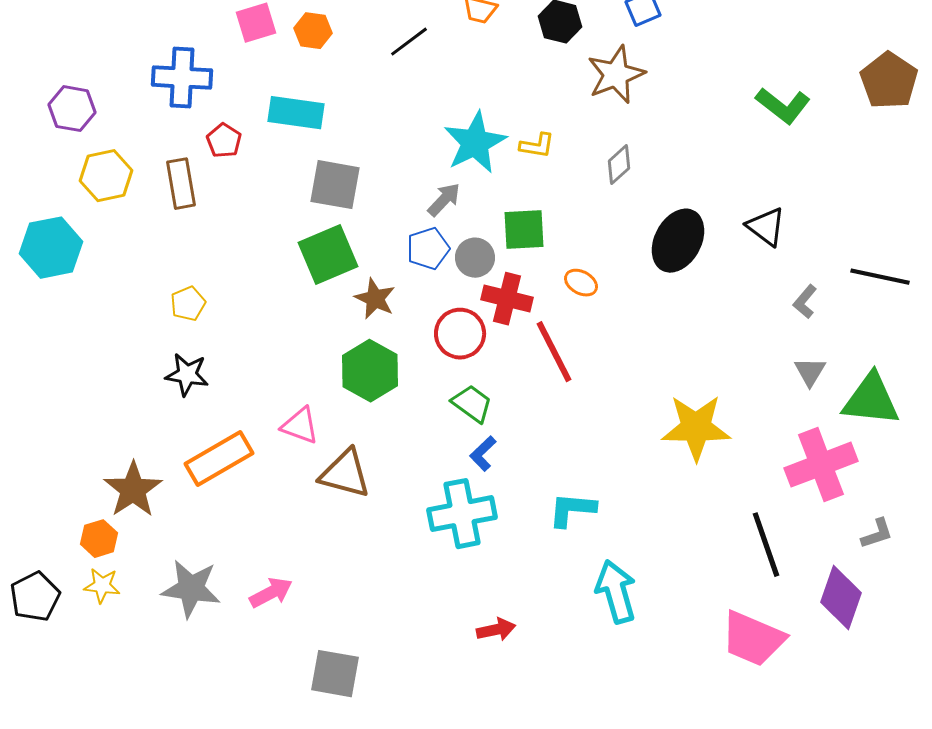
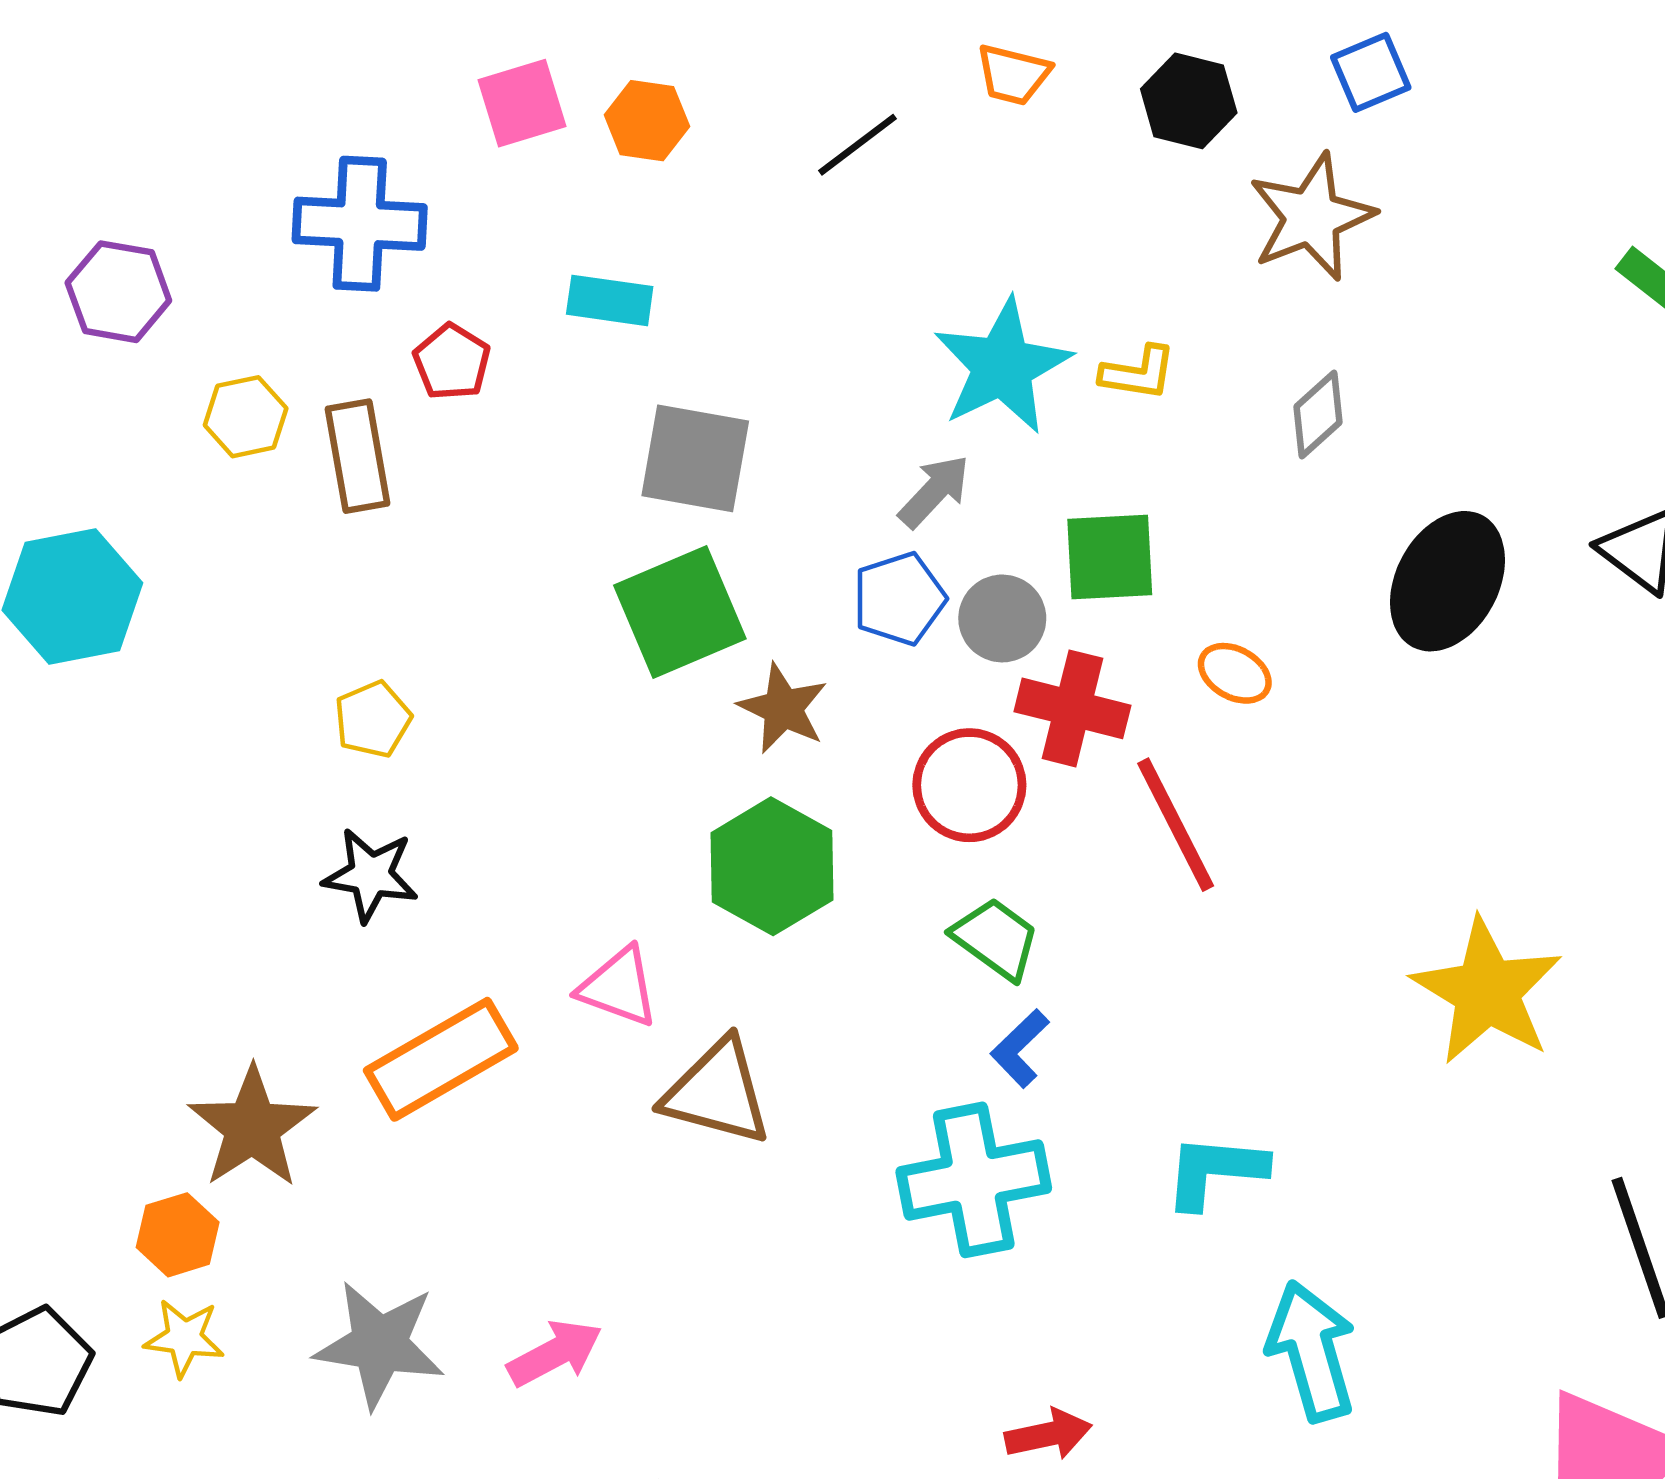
cyan rectangle: (296, 113) -> (610, 300), size x0.7
yellow hexagon: (106, 176) -> (246, 417), moved, size x0.7
yellow star: (696, 428) -> (1487, 991), turned 30

